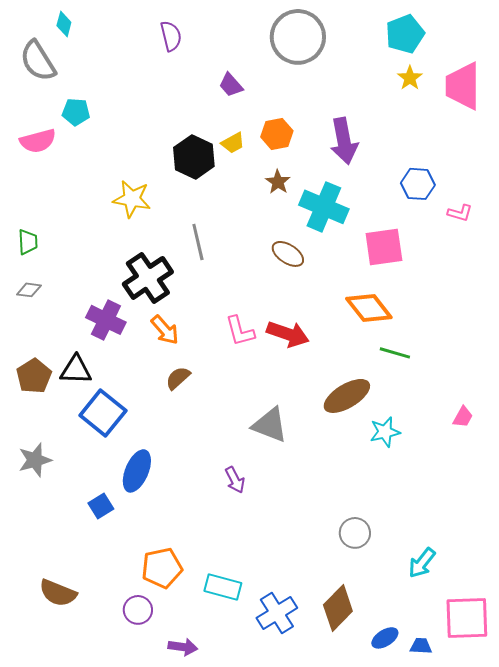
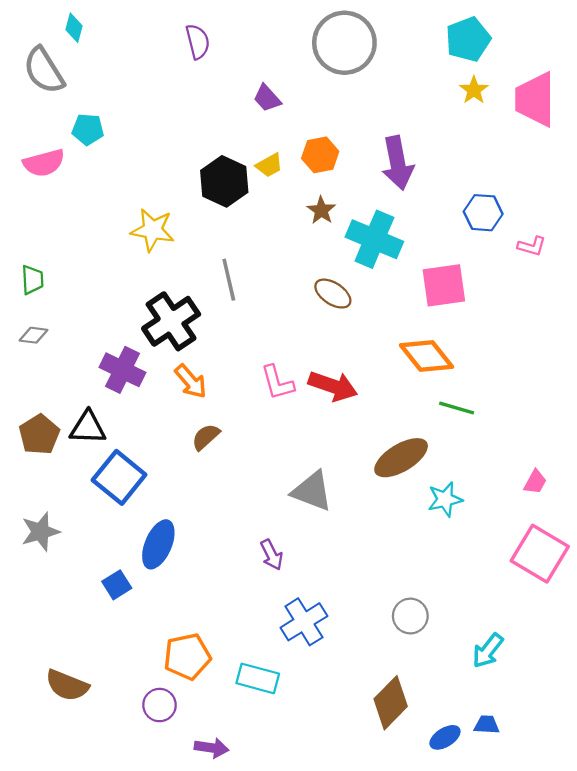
blue cross: (277, 613) -> (304, 622), moved
pink square: (467, 618) -> (540, 554), moved, turned 33
blue trapezoid: (421, 646) -> (487, 725), moved

